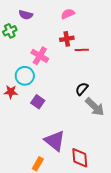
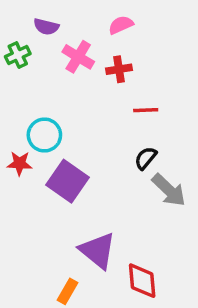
red line: (82, 50) -> (146, 110), moved
pink cross: (40, 56) -> (78, 57), moved
purple square: (38, 102) -> (68, 181), size x1.6

